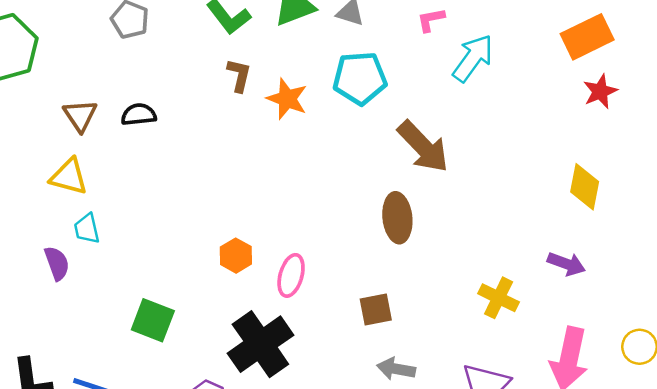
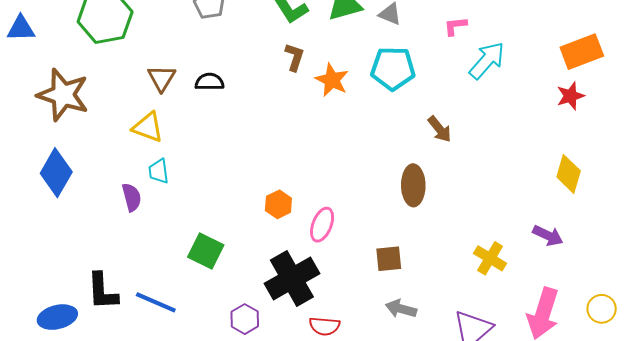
red star: (600, 91) -> (570, 96), moved
brown arrow: (423, 147) -> (440, 129), size x0.6

